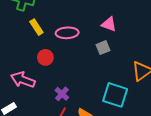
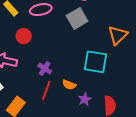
gray square: (103, 48) -> (77, 18), size x1.5

